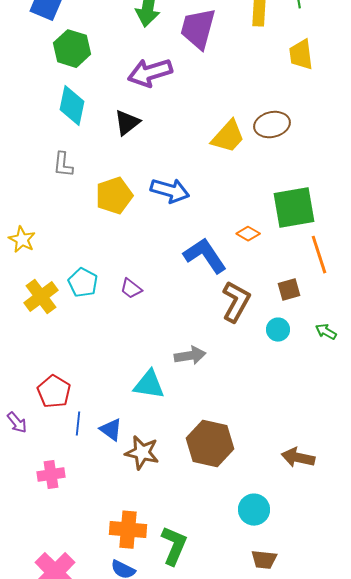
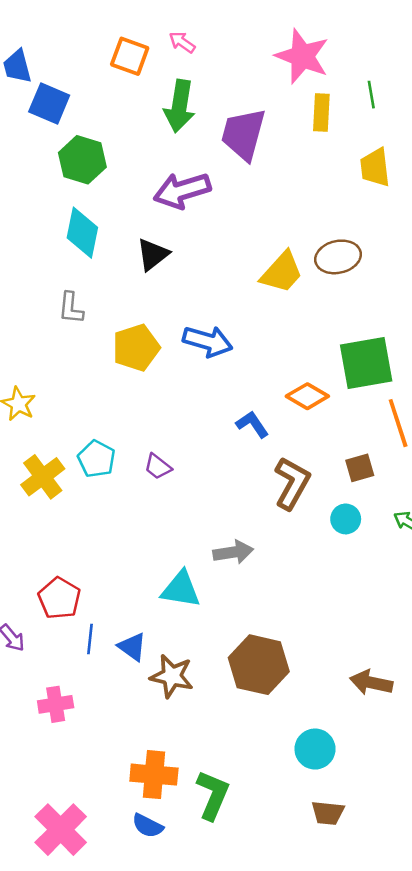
orange diamond: (248, 234) -> (307, 396), size x1.4
blue L-shape: (205, 256) -> (252, 424), size x0.6

